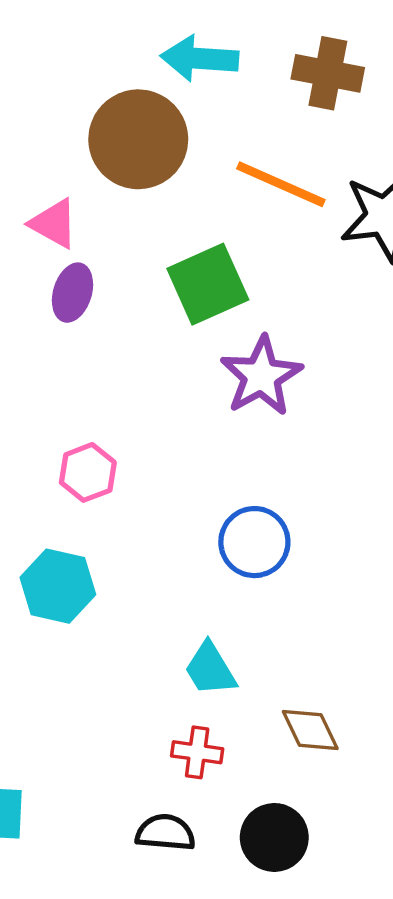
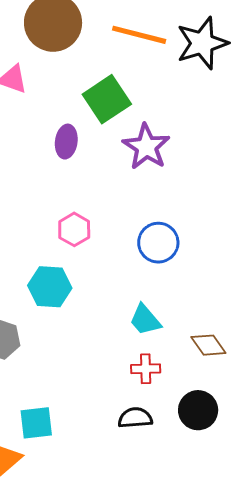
purple ellipse: (72, 293) -> (66, 142), moved
pink hexagon: (88, 472) -> (74, 229), moved

